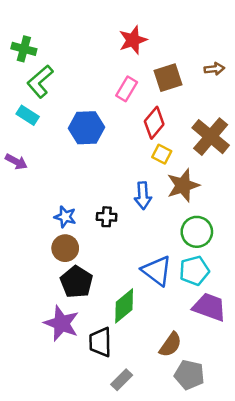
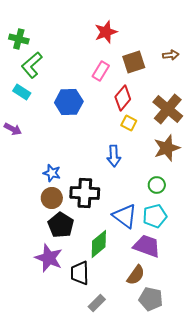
brown star: (183, 185) -> (167, 148), moved
black cross: (107, 217) -> (85, 193), moved, size x1.8
green circle: (197, 232) -> (157, 185), size x0.7
purple trapezoid: (209, 307) -> (147, 246), moved

